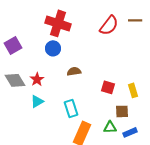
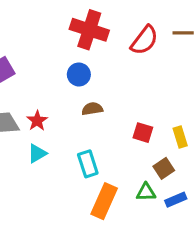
red cross: (58, 23) -> (89, 30), moved
blue circle: (53, 48) -> (79, 74), moved
brown square: (122, 111) -> (164, 168), turned -32

